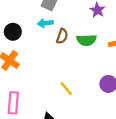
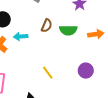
cyan arrow: (45, 23) -> (21, 36), moved

